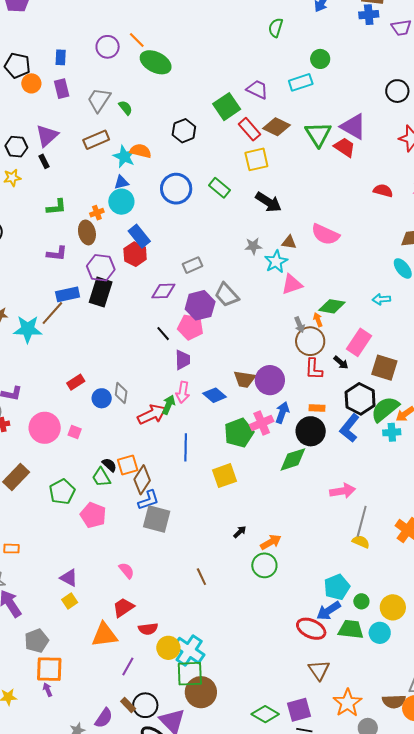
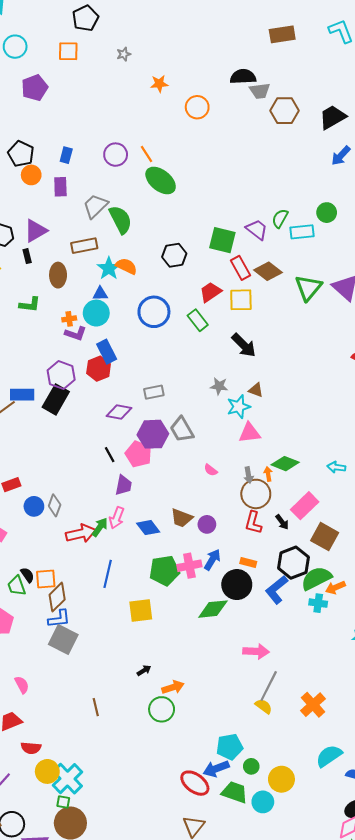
green semicircle: (276, 28) -> (280, 218), moved
green square: (227, 107) -> (222, 240), turned 36
green semicircle: (125, 108) -> (121, 220), size x1.8
red trapezoid: (345, 147) -> (210, 292), moved, turned -80
brown ellipse: (87, 232) -> (58, 275), moved
pink semicircle: (325, 234) -> (211, 470), moved, size x0.5
purple L-shape: (57, 254) -> (76, 334), moved
purple circle: (270, 380) -> (207, 524), size x0.6
green square: (190, 674) -> (63, 802), size x0.5

